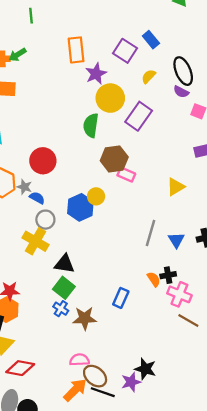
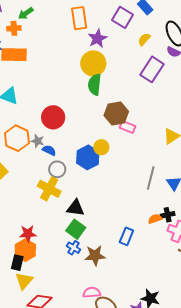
green arrow: (18, 55) -> (26, 13), moved
yellow circle: (110, 98) -> (93, 63), moved
purple rectangle: (139, 116) -> (152, 69), moved
orange semicircle: (154, 279) -> (155, 219), turned -72

